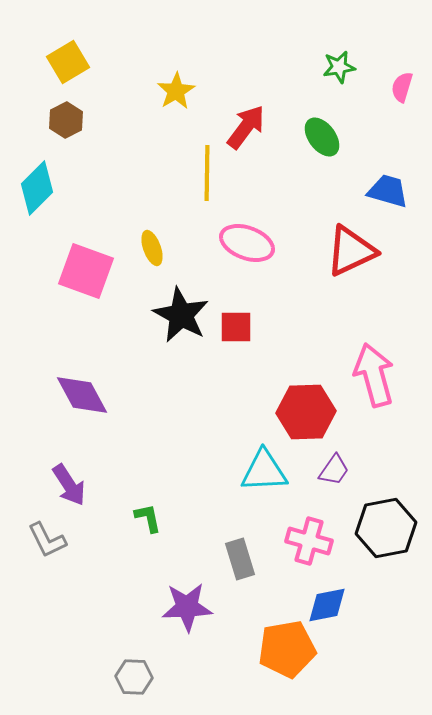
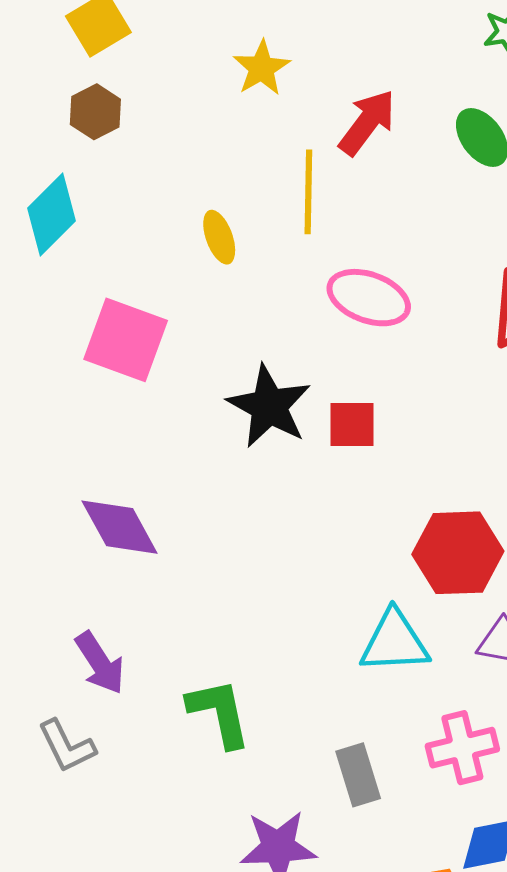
yellow ellipse: (152, 248) -> (219, 237), moved
green L-shape: (148, 518) -> (219, 713), size x1.6
pink cross: (309, 541) -> (462, 748), turned -30

